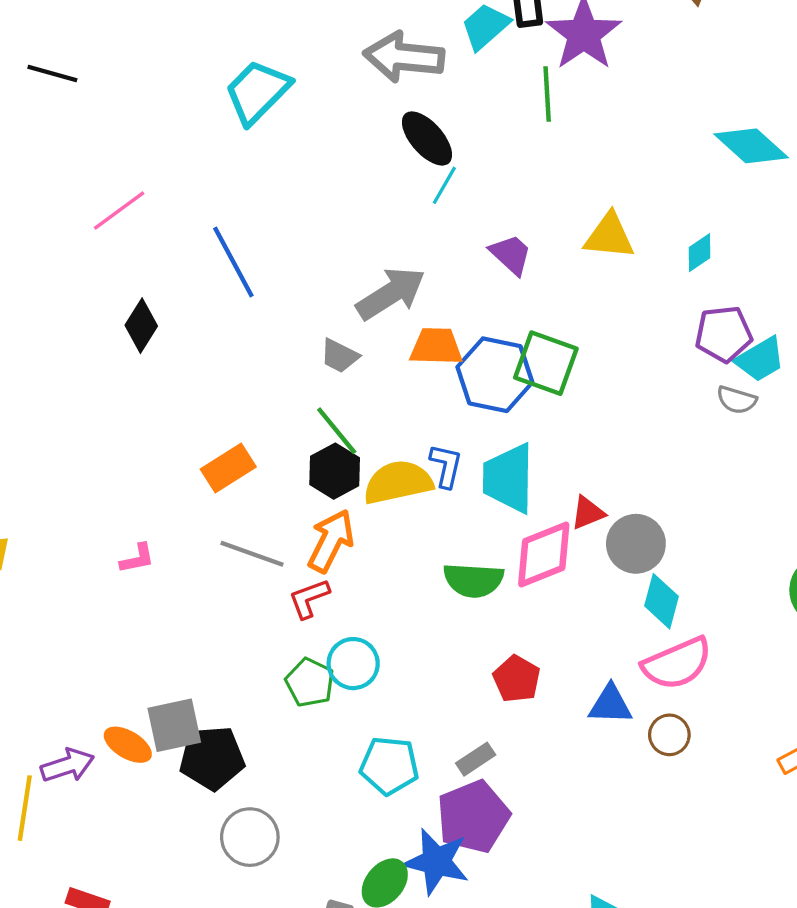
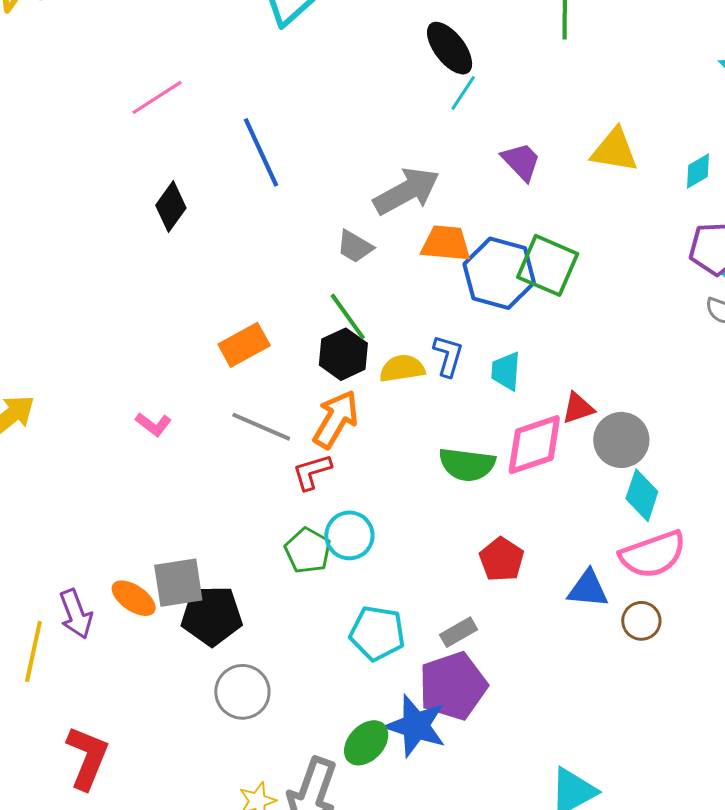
cyan trapezoid: (509, 478) -> (506, 371), size x0.6
yellow semicircle: (398, 482) -> (402, 368), size x0.7
pink L-shape: (137, 559) -> (153, 424), turned 45
purple arrow: (67, 765) -> (76, 614), turned 84

